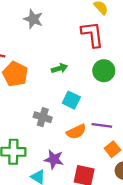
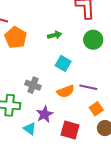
gray cross: (43, 117) -> (33, 85), moved
purple star: (54, 159) -> (44, 114), turned 30

